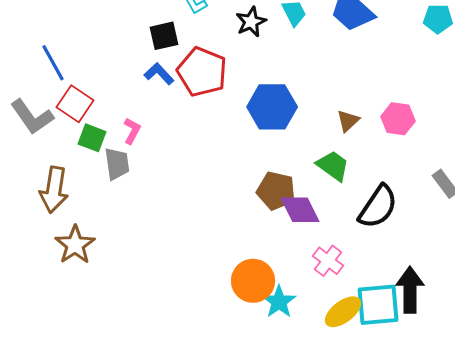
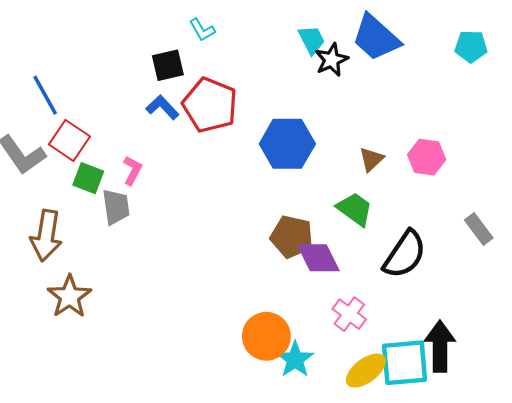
black star: (251, 22) -> (332, 60), moved

